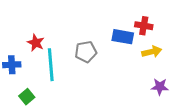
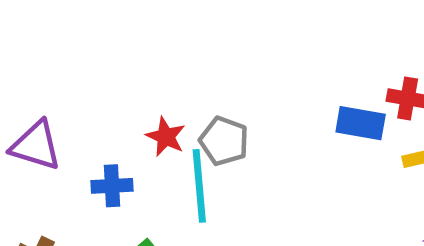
gray pentagon: (86, 52) -> (224, 141), moved, turned 30

